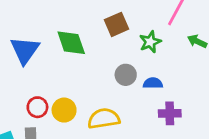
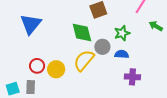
green star: (150, 42) -> (122, 33), moved
green diamond: (71, 43) -> (82, 32), moved
yellow semicircle: (104, 119) -> (84, 60), moved, turned -45

